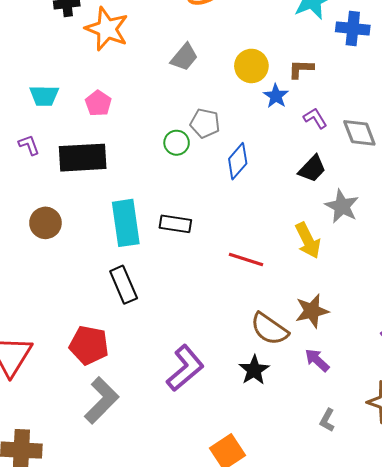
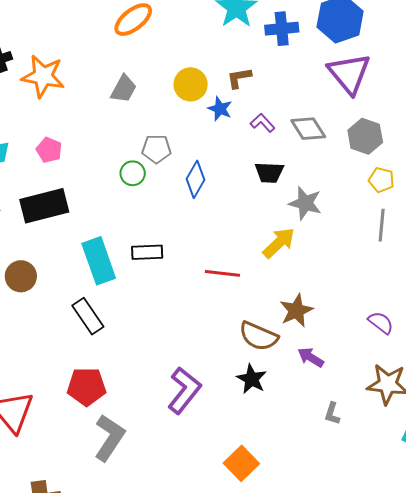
black trapezoid: (312, 169) -> (269, 172), turned 60
yellow arrow: (308, 240) -> (279, 243), turned -96
black rectangle: (124, 285) -> (88, 316), moved

